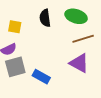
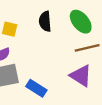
green ellipse: (76, 16) -> (81, 22), turned 30

